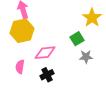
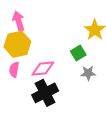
pink semicircle: (20, 67) -> (14, 70), moved
black cross: (47, 75) -> (45, 93), size x1.6

